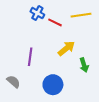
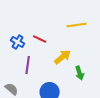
blue cross: (37, 13) -> (18, 42), moved
red line: (55, 22) -> (40, 39), moved

